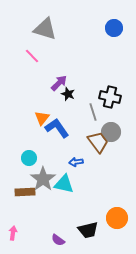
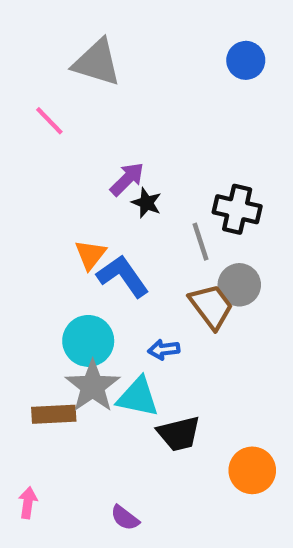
pink line: (32, 56) -> (49, 121), moved
cyan circle: (29, 158) -> (88, 341), moved, size x1.5
black trapezoid: (88, 230) -> (179, 434), moved

